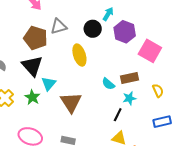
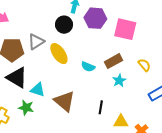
gray triangle: (59, 26) -> (36, 42), moved
cyan triangle: (49, 84) -> (38, 90), turned -35
cyan semicircle: (108, 84) -> (88, 67), moved
black line: (118, 115) -> (101, 107), moved

